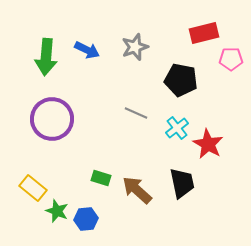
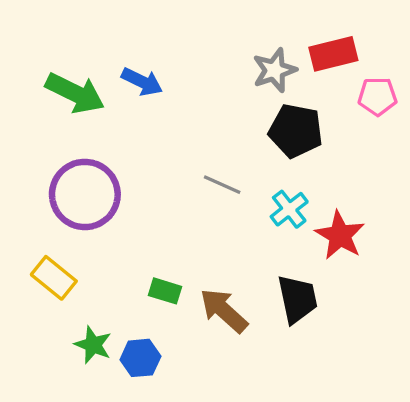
gray star: (135, 47) -> (274, 70), moved
green arrow: (46, 57) -> (75, 93), turned -69
yellow rectangle: (33, 188) -> (54, 278), moved

